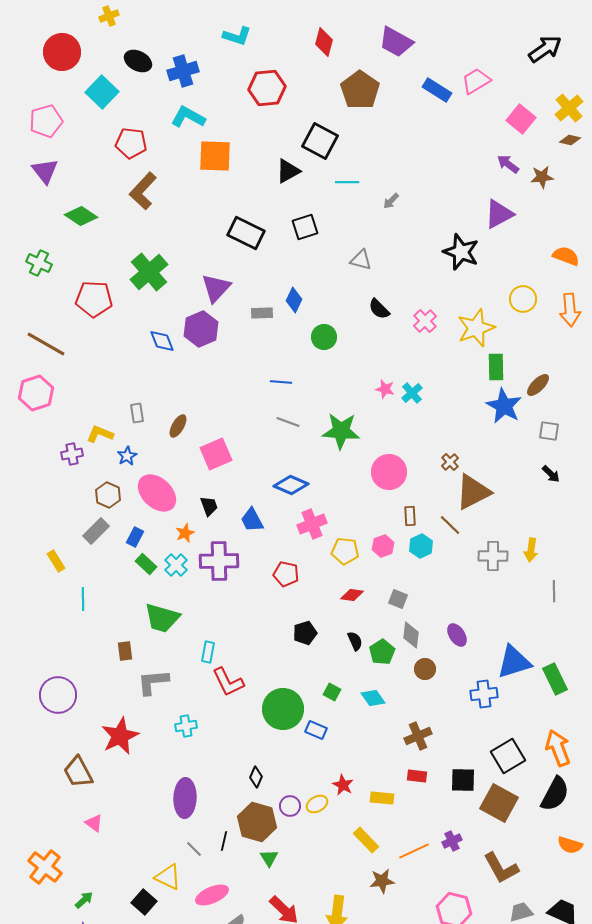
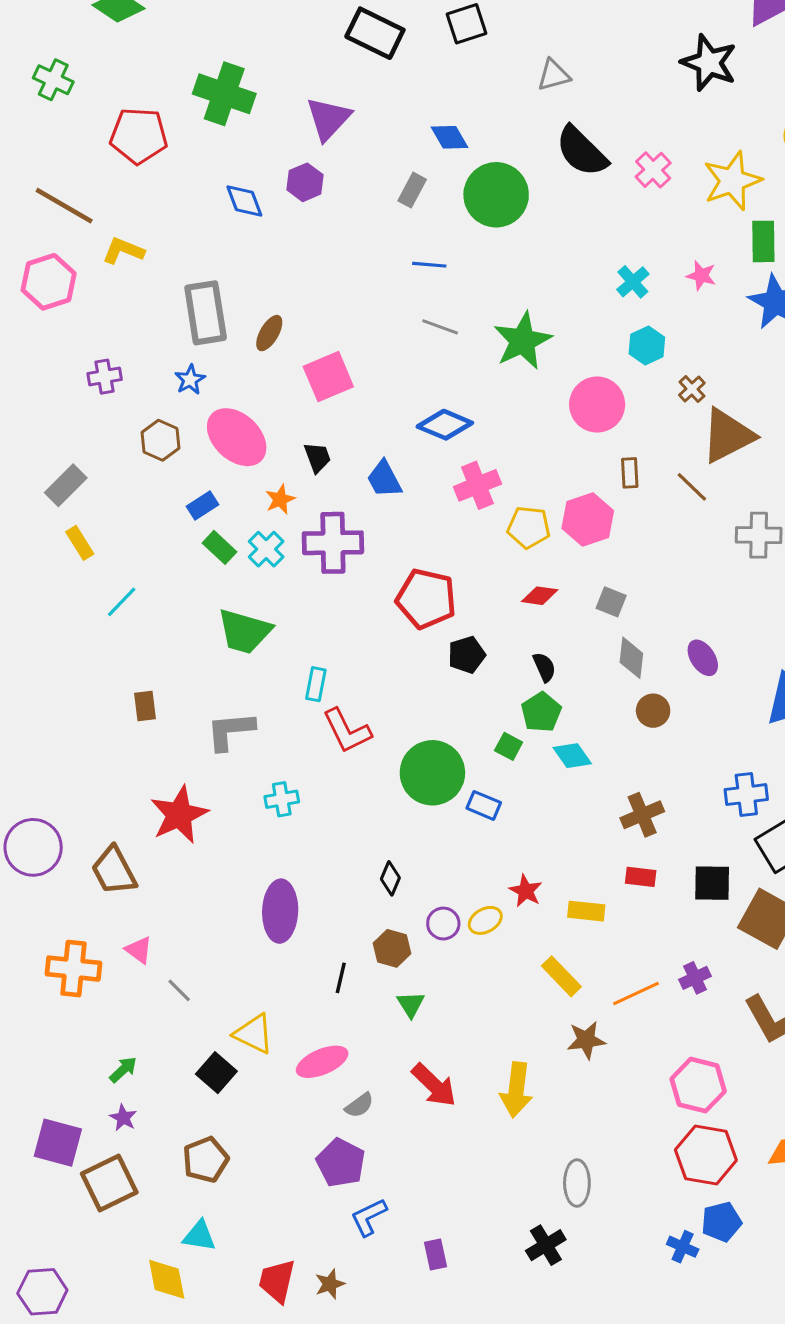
gray triangle: (361, 260) -> (554, 75), turned -30
green cross: (149, 272) -> (224, 94), turned -30
blue diamond: (294, 300) -> (450, 137), turned -55
black semicircle: (379, 309) -> (582, 151), size x1.6
gray rectangle: (262, 313) -> (412, 190), moved, turned -60
purple hexagon: (201, 329) -> (305, 182), size x0.7
green circle: (324, 337) -> (496, 195), size x1.6
pink star: (385, 389) -> (701, 276), moved
gray rectangle: (137, 413) -> (206, 313), size x2.0
green star: (341, 431) -> (523, 341), turned -30
yellow L-shape: (100, 434) -> (123, 251), moved
gray rectangle: (96, 531) -> (66, 485), moved
blue rectangle: (135, 537) -> (202, 506), turned 30
pink hexagon: (383, 546) -> (588, 520), size x1.5
cyan hexagon: (421, 546) -> (647, 345), moved
red pentagon: (286, 574) -> (426, 599), moved, size x1.5
cyan line: (83, 599) -> (122, 602), turned 45
brown rectangle: (125, 651) -> (145, 706), moved
green pentagon: (382, 652) -> (541, 712), moved
blue cross: (484, 694) -> (746, 795), moved
purple circle: (58, 695) -> (33, 847), moved
brown hexagon: (257, 822) -> (392, 948), size x0.6
gray line: (194, 849) -> (179, 990), moved
orange cross: (45, 867) -> (73, 969), moved, turned -32

